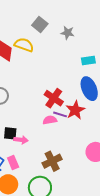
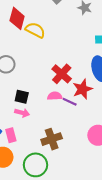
yellow semicircle: (24, 45) -> (35, 30), moved
purple line: (60, 114) -> (70, 102), moved
black square: (10, 133) -> (22, 97), moved

